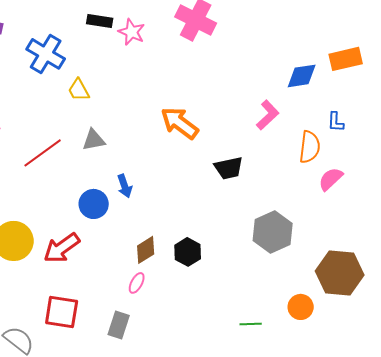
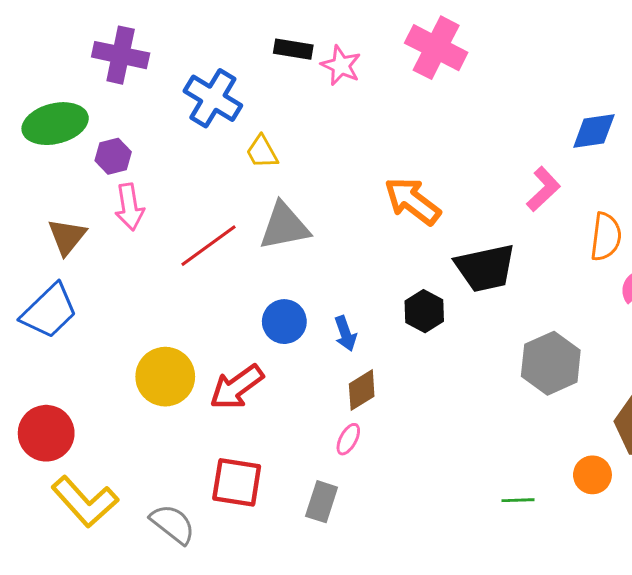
gray triangle: (94, 140) -> (284, 226), size x1.5
black trapezoid: (229, 168) -> (485, 268), size x1.4
blue arrow: (125, 186) -> (345, 333), moved
black hexagon: (188, 252) -> (424, 311), moved

